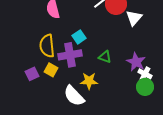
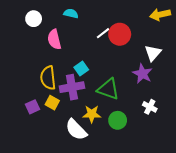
white triangle: (134, 18) -> (153, 53), moved
green triangle: (105, 57) -> (108, 89), size x1.6
purple star: (136, 62) -> (142, 74), moved
green circle: (145, 87) -> (118, 120), moved

